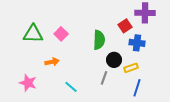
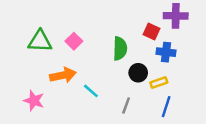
red square: (125, 26) -> (151, 32), turned -32
orange arrow: (52, 62) -> (63, 75), size x1.5
gray line: (104, 78) -> (126, 105), moved
cyan line: (71, 87) -> (91, 91), moved

